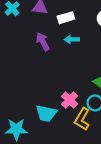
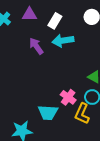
white rectangle: (66, 18) -> (55, 21), turned -35
cyan arrow: (72, 39) -> (63, 41), size x1.5

